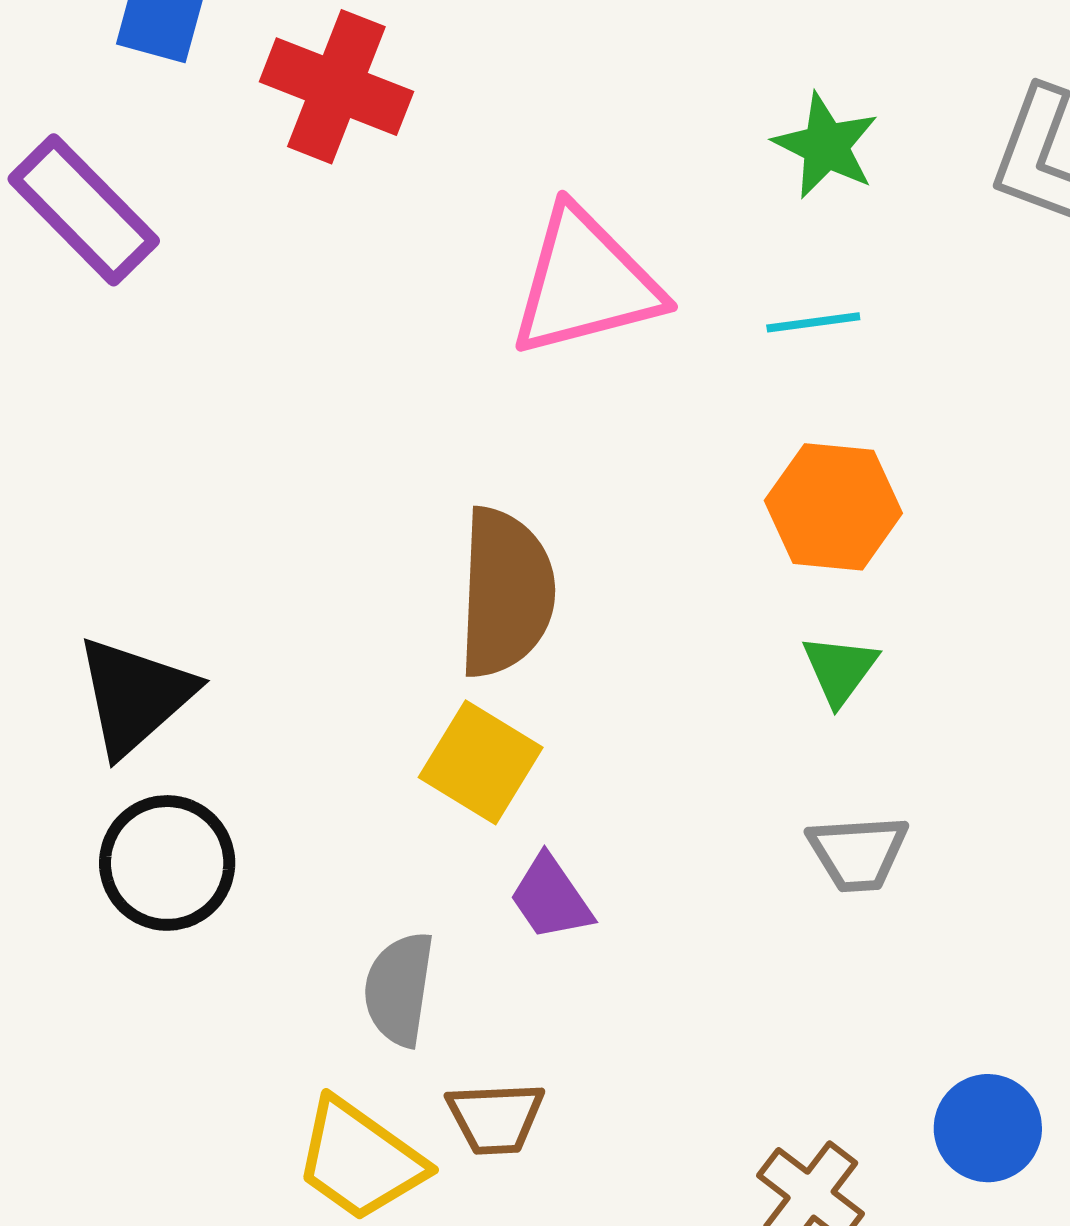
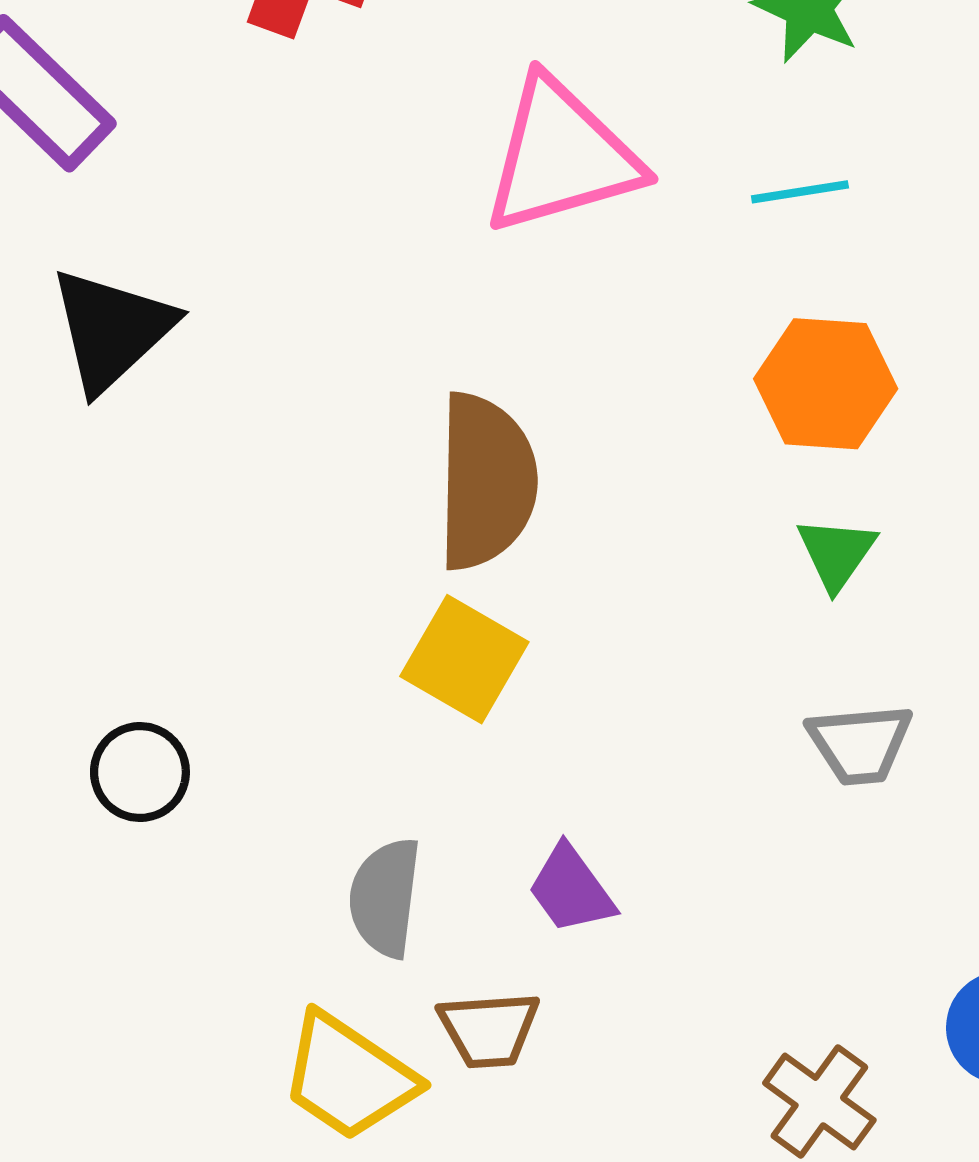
black triangle: (135, 696) -> (112, 330), moved
black circle: (167, 863) -> (140, 772), size x0.7
purple trapezoid: (551, 898) -> (571, 889), moved

